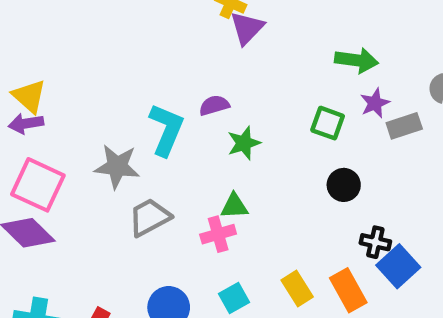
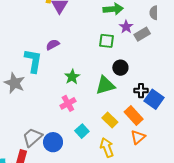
green star: (244, 143) -> (72, 77), moved
gray star: (117, 166) -> (14, 83), turned 30
green triangle: (234, 206) -> (105, 85), moved, size x1.5
gray trapezoid: (149, 217) -> (32, 137), moved

